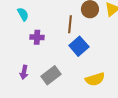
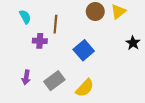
brown line: (70, 24) -> (55, 24), moved
yellow semicircle: (95, 79) -> (85, 88), moved, turned -30

